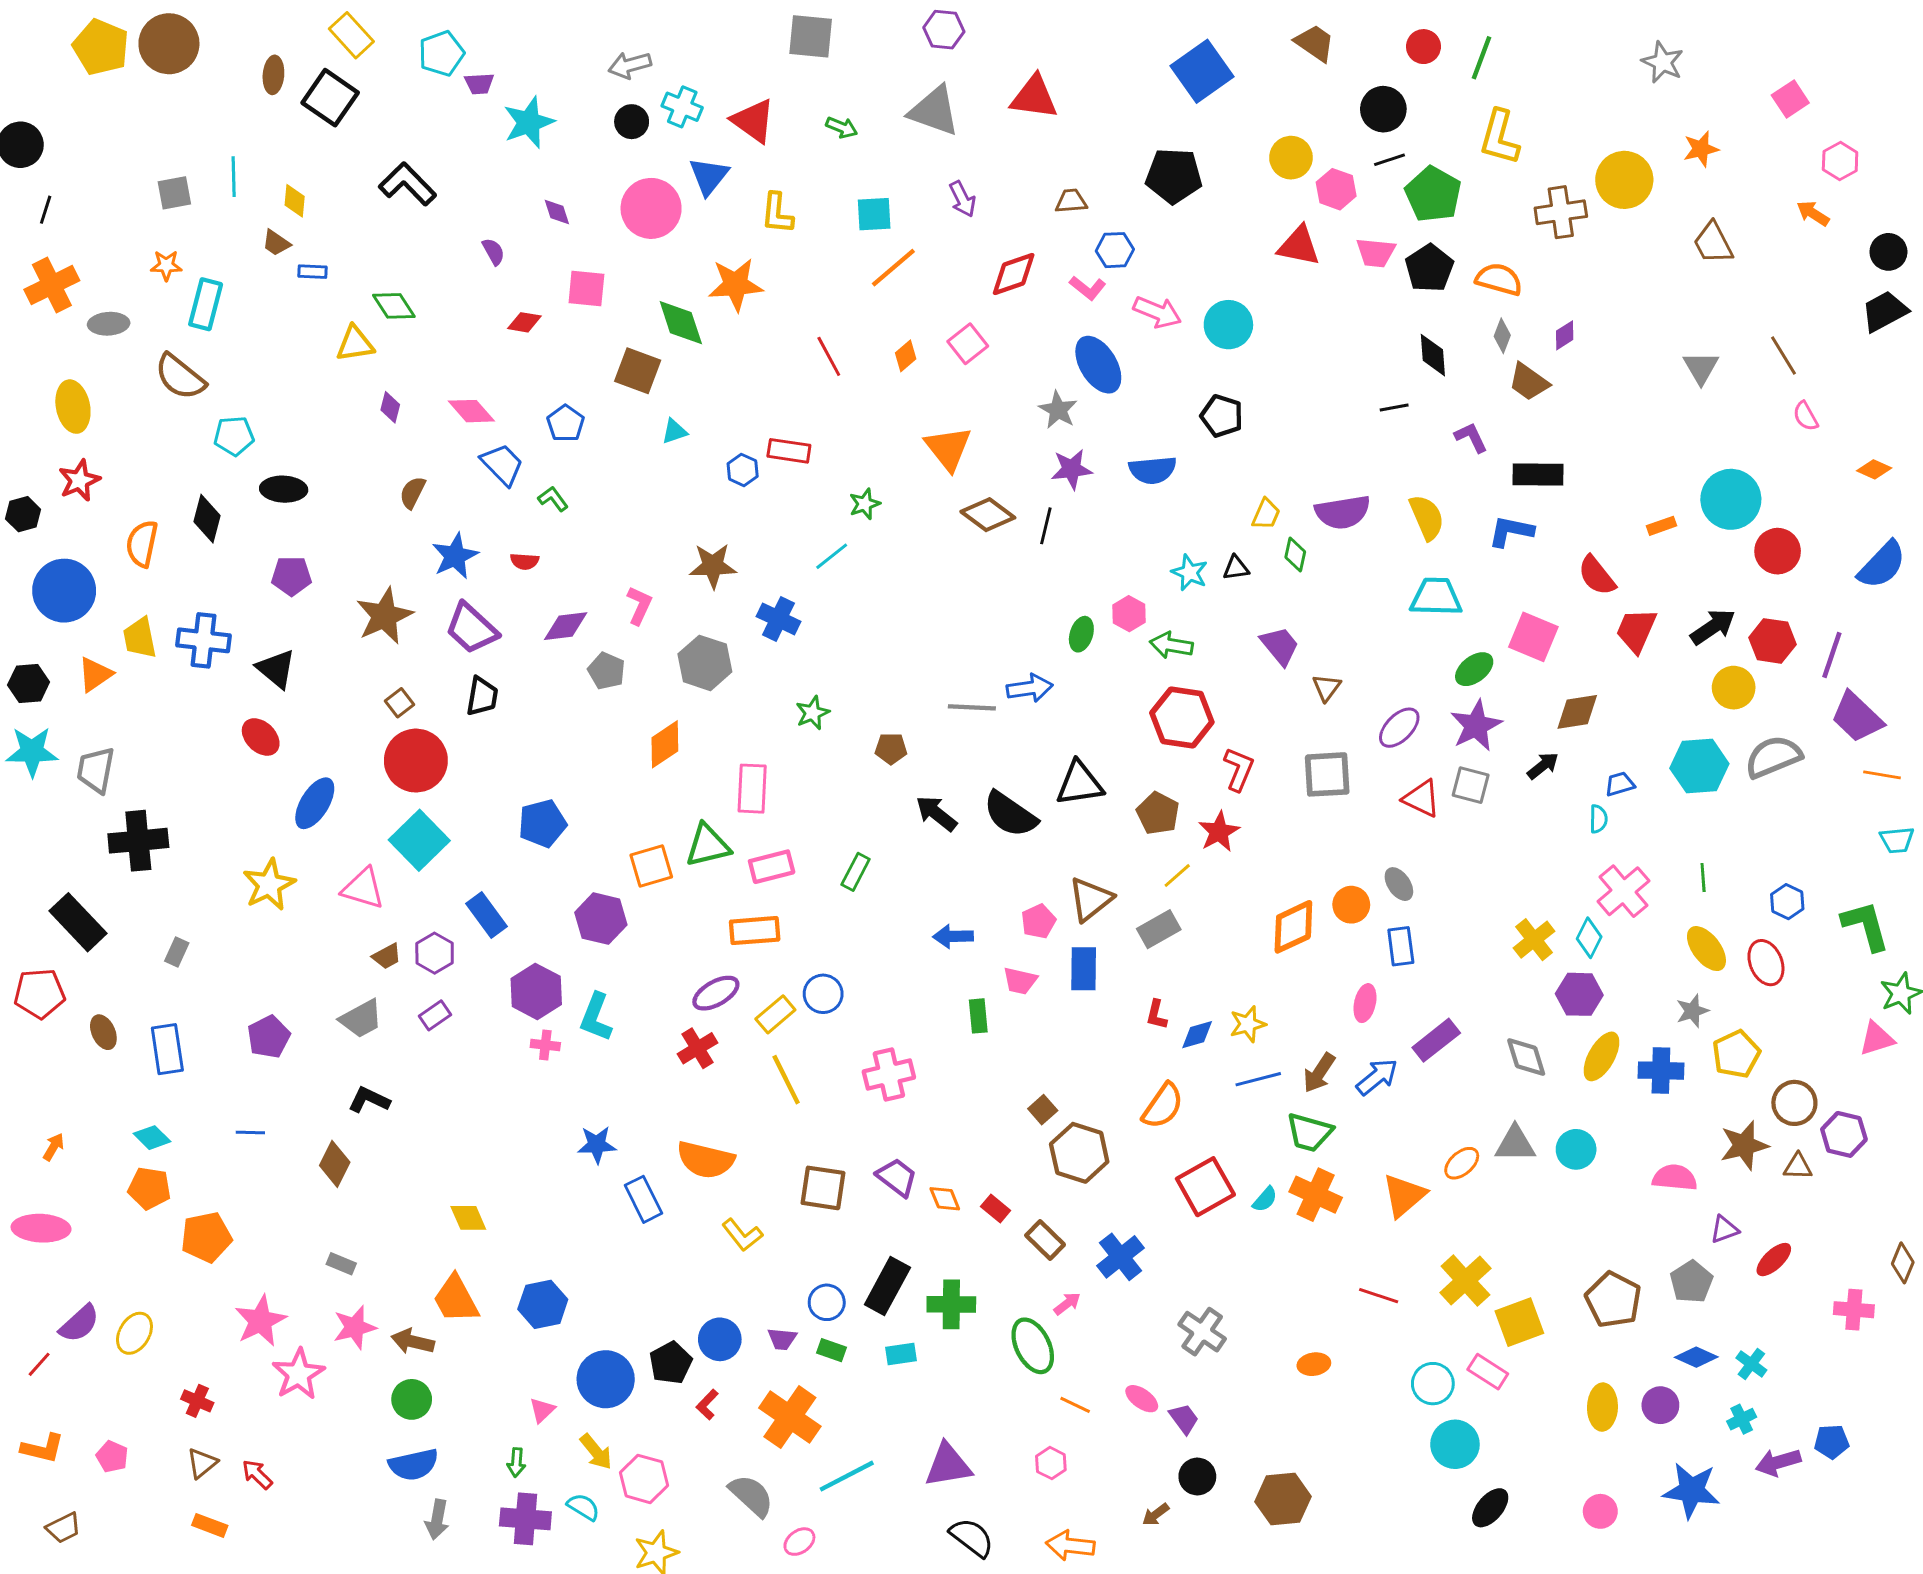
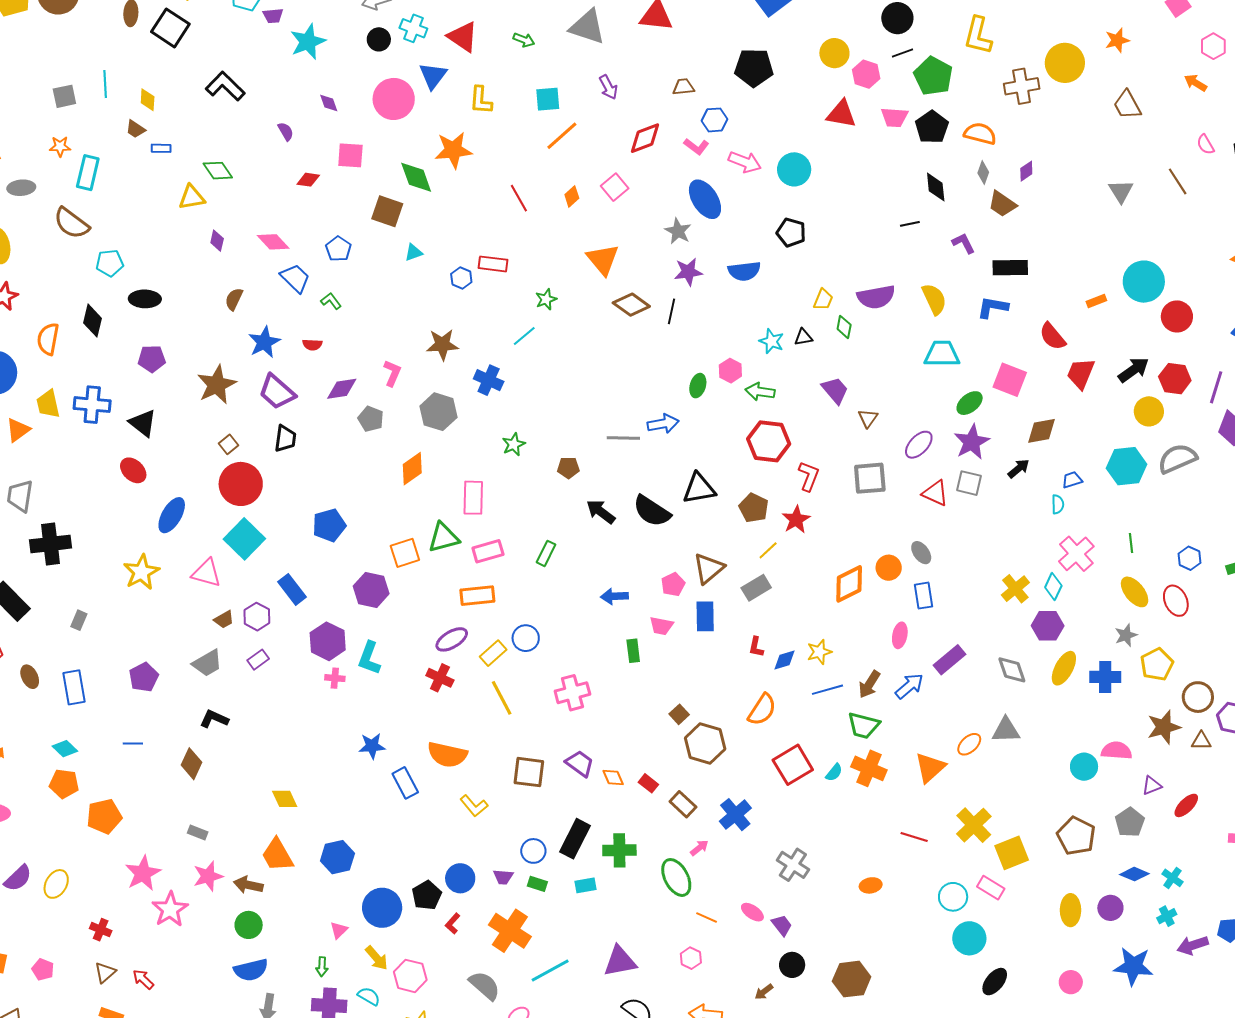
pink semicircle: (1806, 416) -> (1206, 145), moved
red cross: (697, 1048) -> (440, 678), turned -32
cyan circle: (1576, 1149) -> (1084, 767), moved

